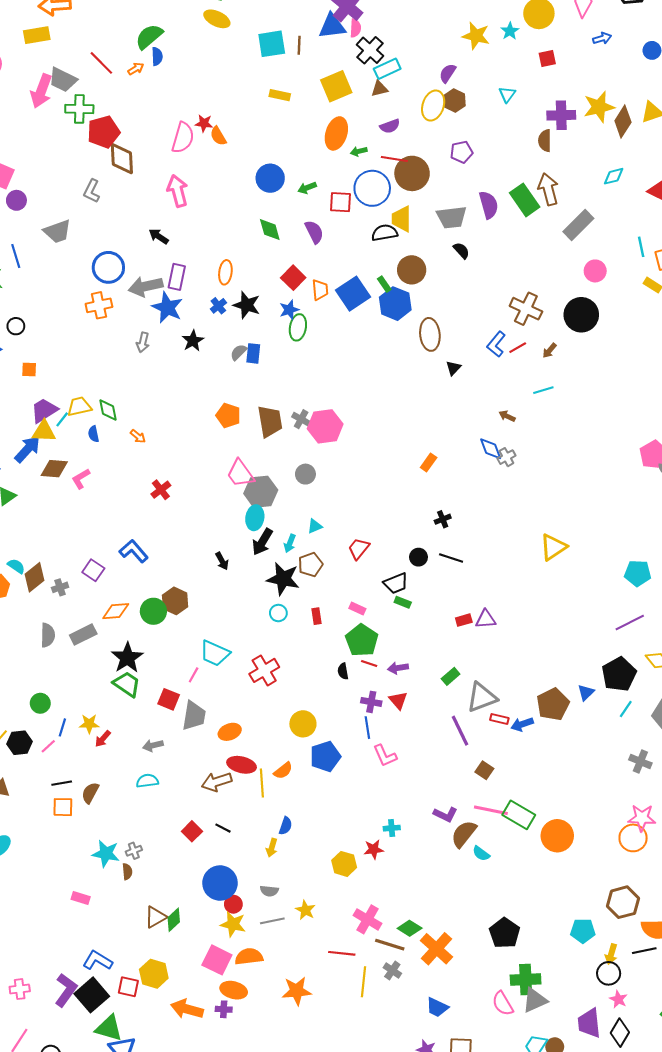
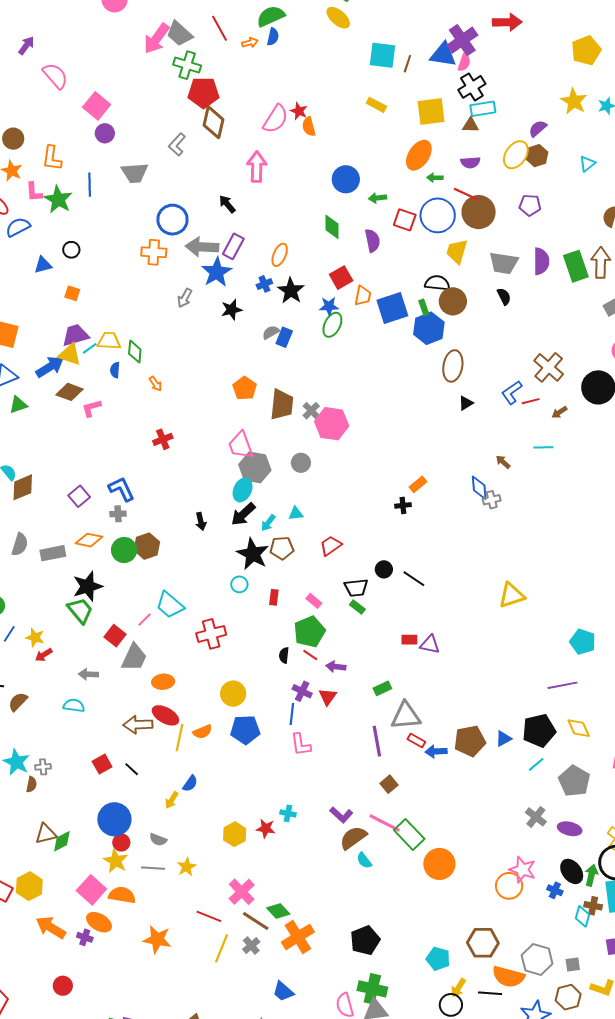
black semicircle: (385, 233) -> (437, 283), moved
black cross: (443, 519) -> (403, 505), moved
gray cross: (60, 587) -> (118, 514), moved

